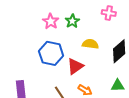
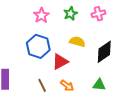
pink cross: (109, 13) -> (98, 14), turned -32
green star: (72, 21) -> (70, 14), moved

